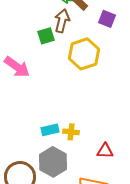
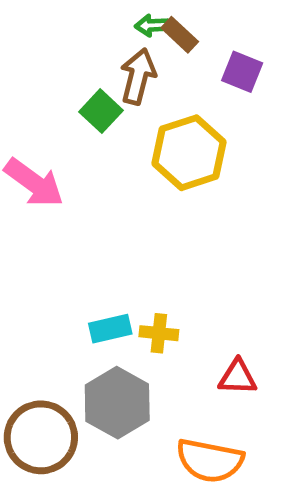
green square: (46, 36) -> (101, 111), turned -30

